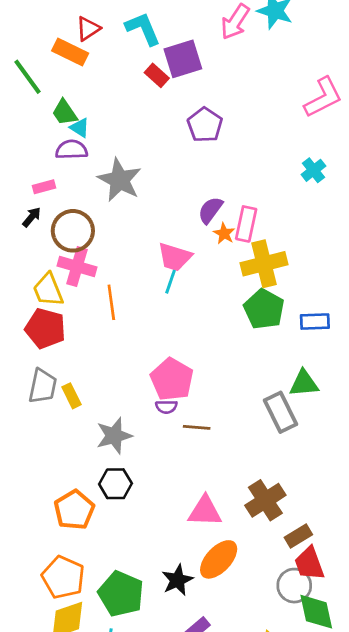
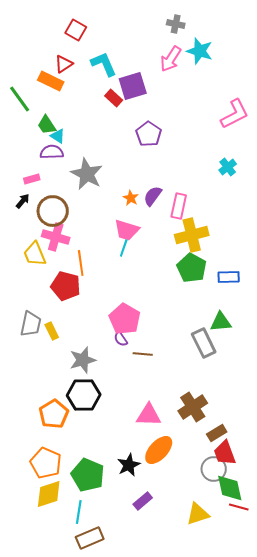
orange star: (224, 234) -> (131, 198), moved
red pentagon: (45, 328) -> (66, 286), moved
purple semicircle: (166, 407) -> (121, 339), turned 56
black hexagon: (115, 484) -> (84, 395), size x1.4

